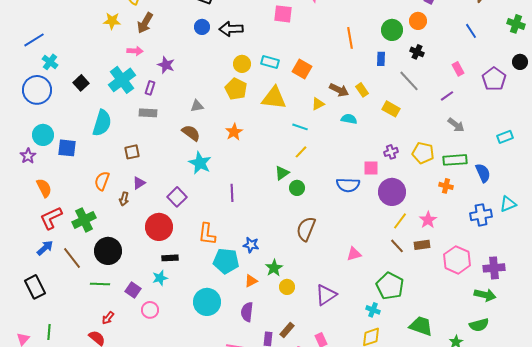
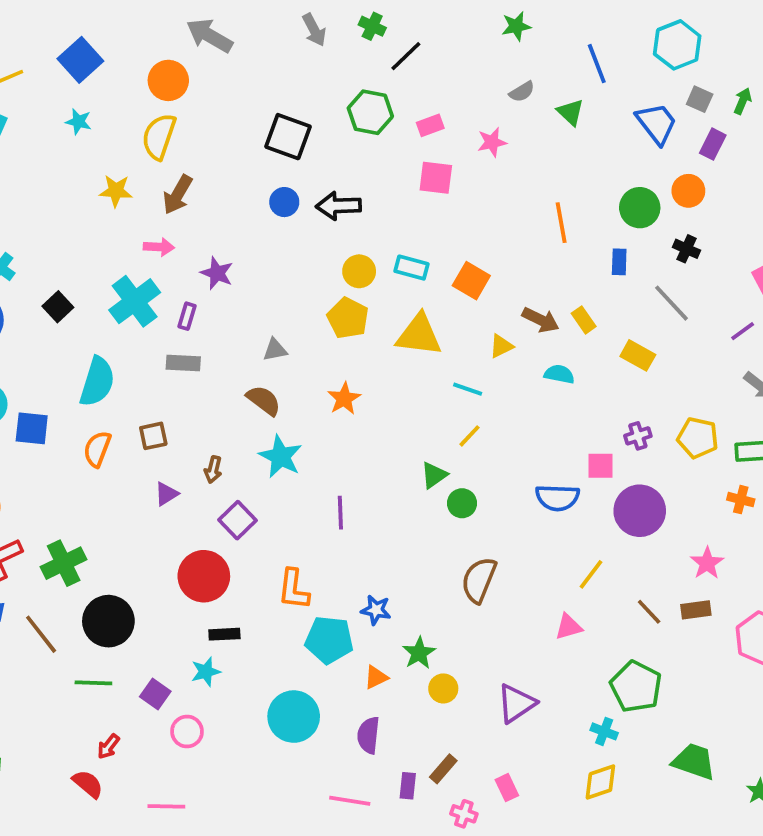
orange semicircle: (102, 181) -> (97, 449), moved
brown arrow: (124, 199) -> (213, 470), moved
yellow line: (400, 221) -> (591, 574), moved

